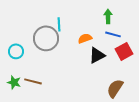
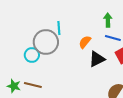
orange semicircle: (85, 38) -> (85, 42), turned -32
cyan circle: (16, 51) -> (32, 55), moved

